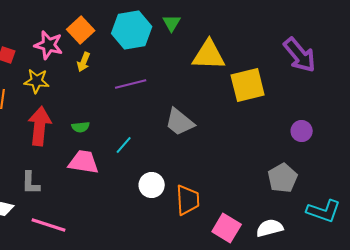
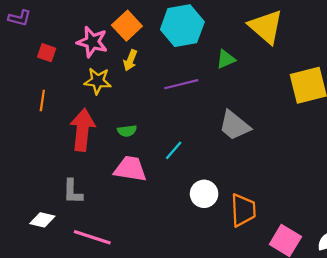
green triangle: (172, 23) -> (226, 59), moved, turned 36
yellow triangle: (209, 55) -> (266, 27), moved, turned 39
yellow star: (37, 81) -> (98, 81), moved

